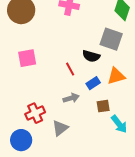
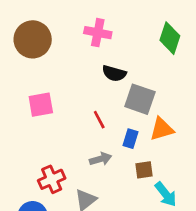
gray square: (111, 39) -> (140, 99), moved
black semicircle: (91, 56) -> (114, 73), moved
blue rectangle: (93, 83) -> (130, 139), turned -40

